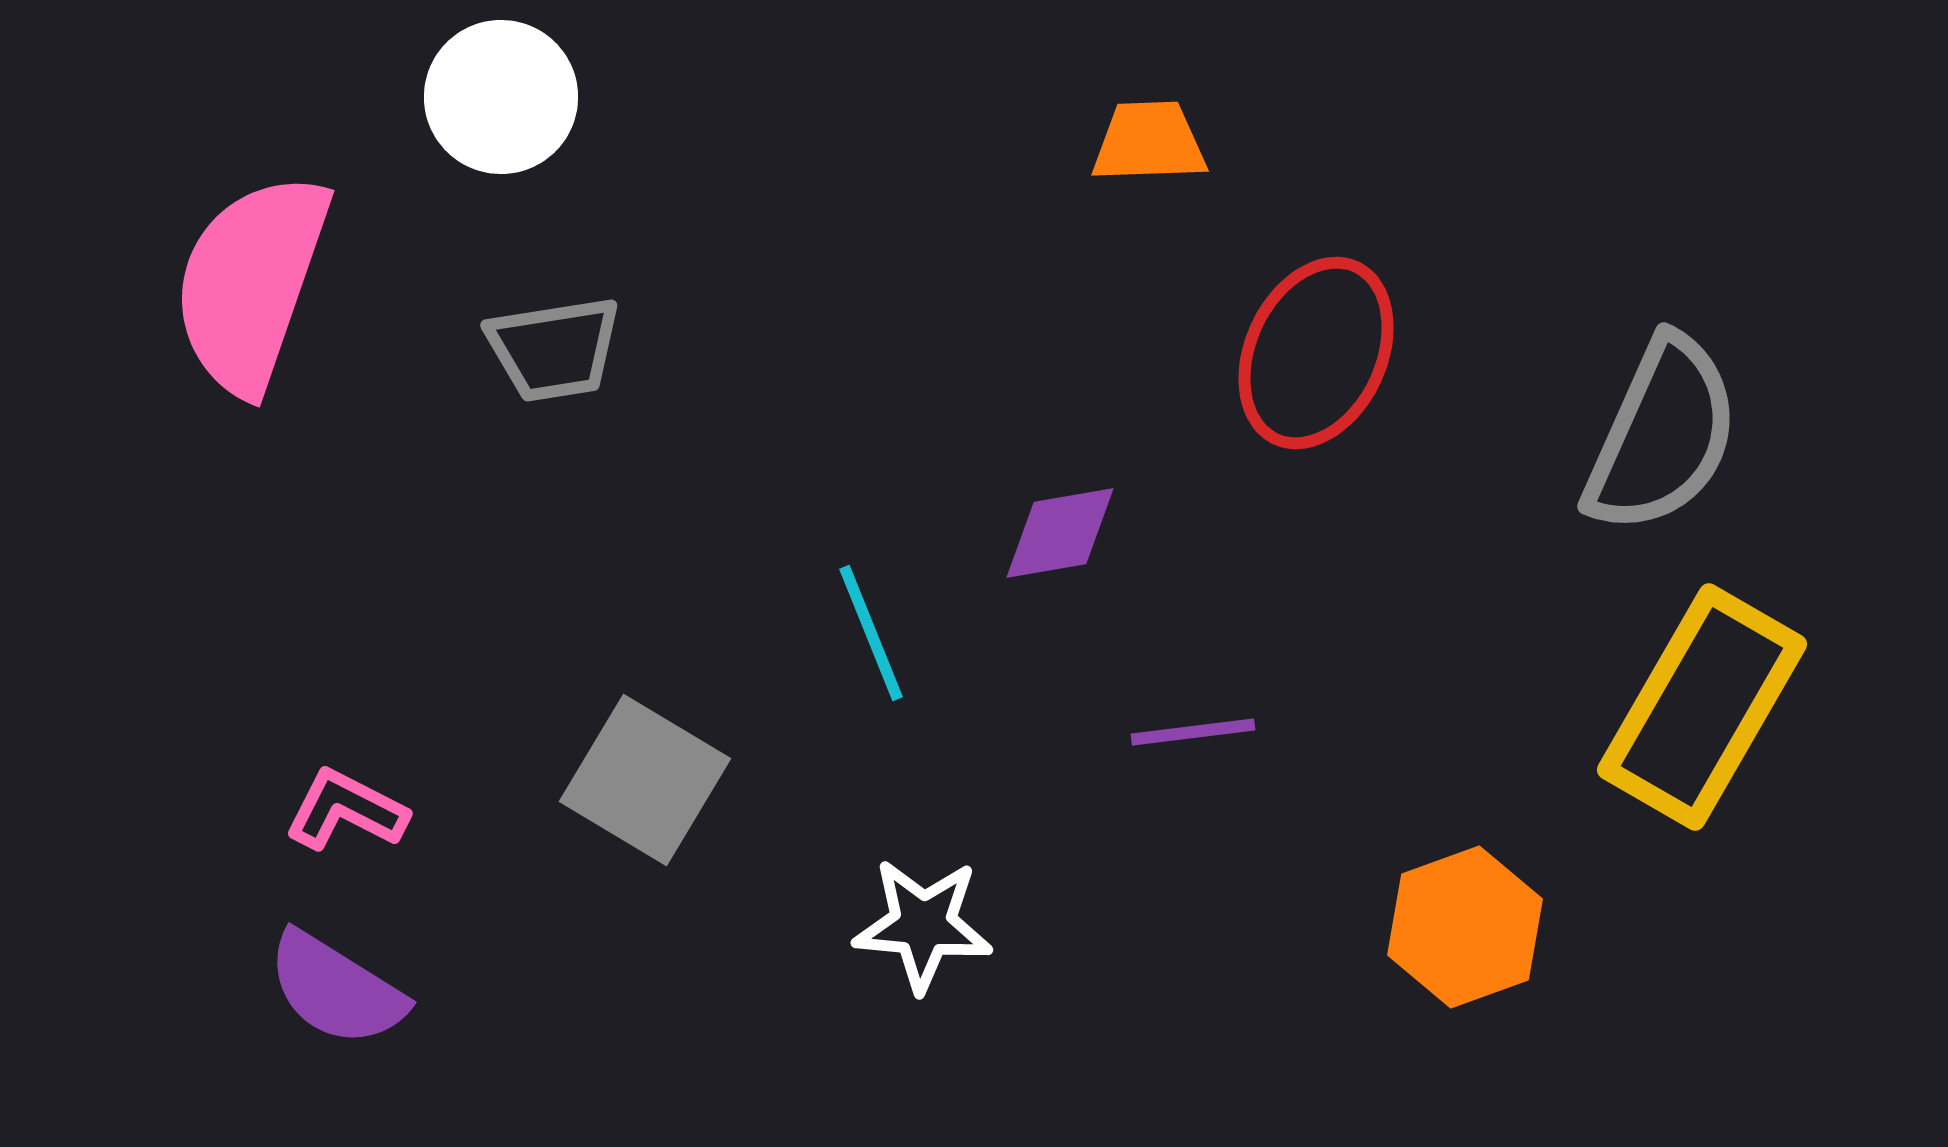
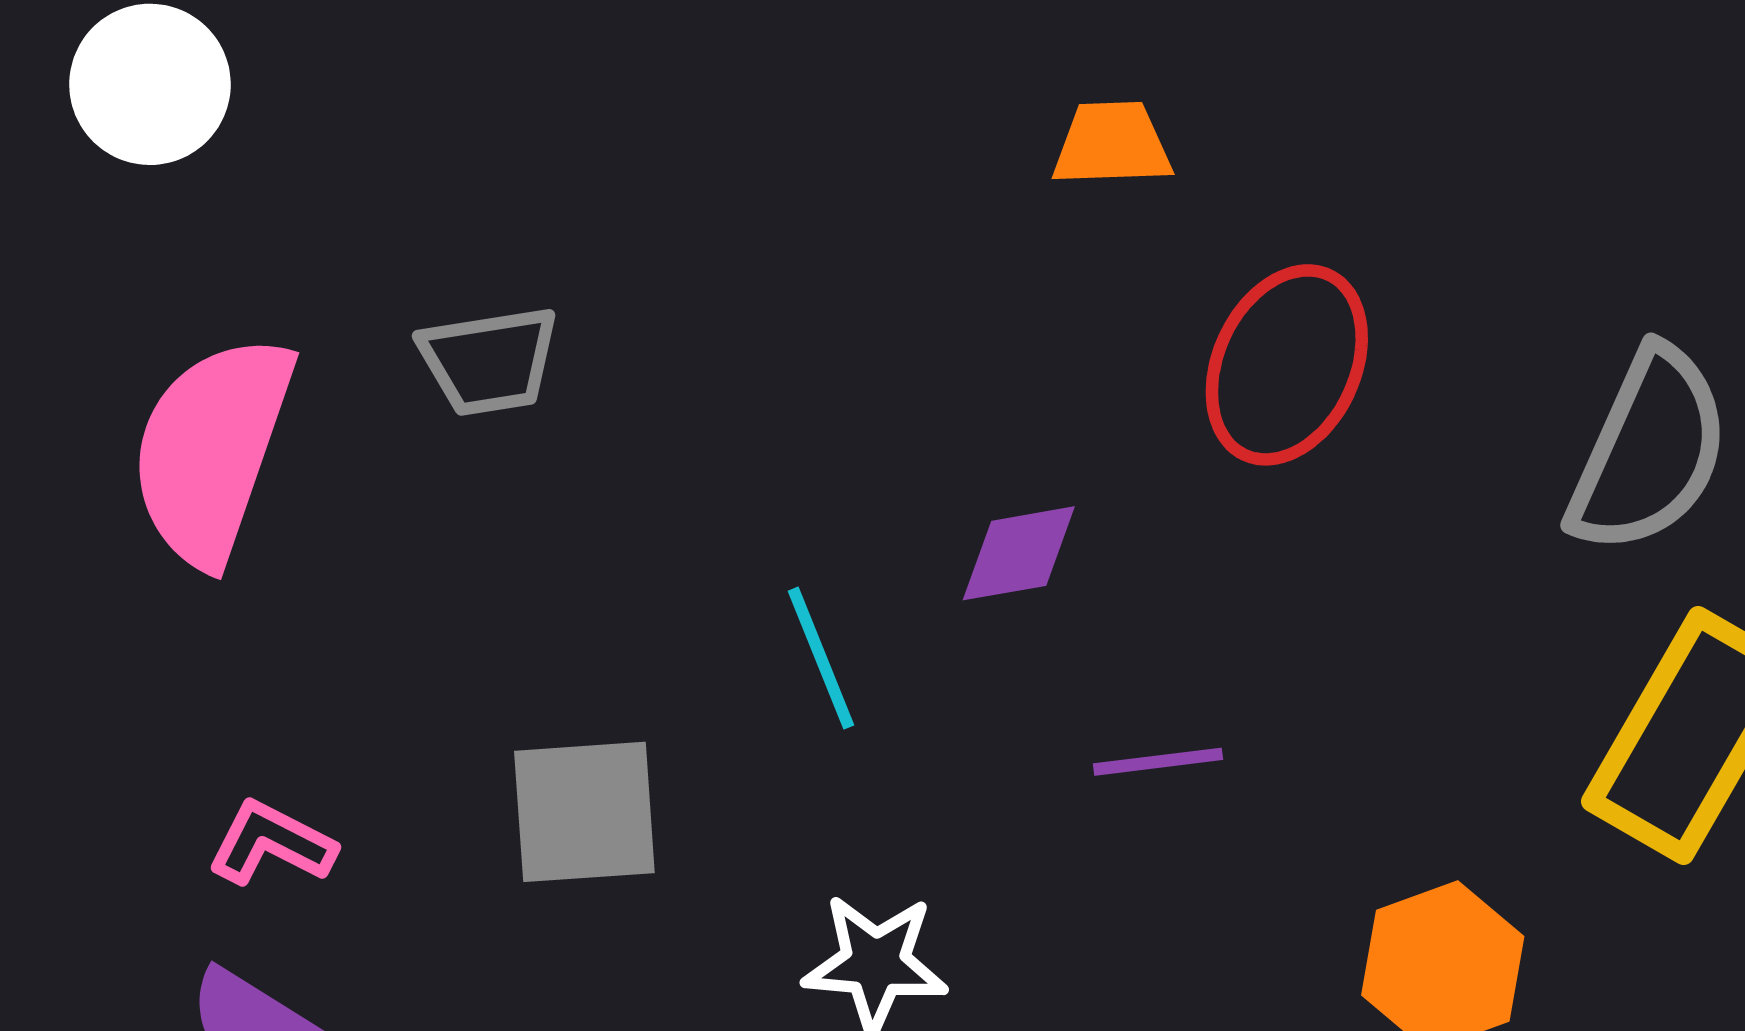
white circle: (501, 97) -> (150, 84), moved
pink semicircle: (251, 283) -> (212, 450), moved
gray square: (645, 780) -> (584, 812), turned -35

